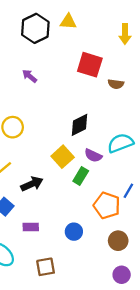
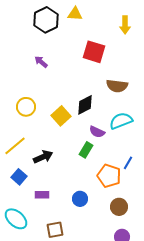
brown semicircle: (116, 84) -> (117, 86), moved, size x1.5
yellow square: (63, 157) -> (61, 116), moved

